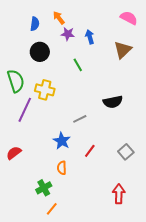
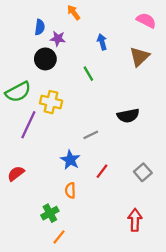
orange arrow: (59, 18) -> (74, 12), moved
purple star: (68, 34) -> (58, 39), moved
green semicircle: (16, 81) -> (18, 92), turned 80

